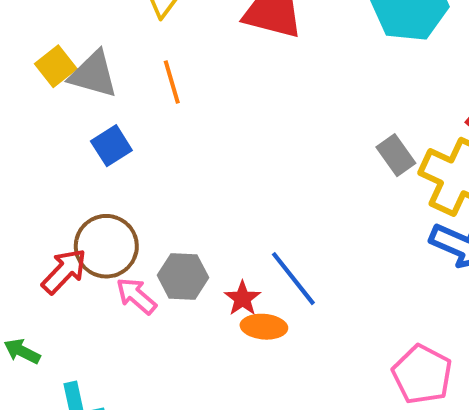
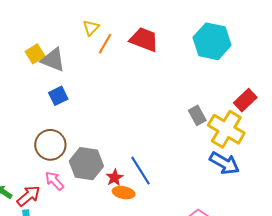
orange line: (172, 82) -> (105, 44), moved, turned 40
red arrow: (64, 271) -> (29, 196), moved
gray hexagon: (183, 276) -> (86, 164), size x1.4
pink arrow: (136, 296) -> (55, 181), moved

